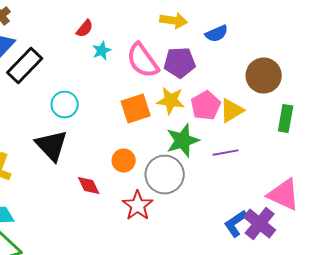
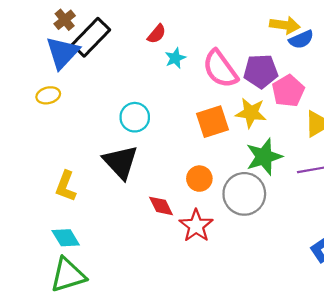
yellow arrow: (174, 21) -> (285, 25), moved
black rectangle: (25, 66) -> (91, 37), moved
pink pentagon: (206, 106) -> (288, 91), moved
red star: (138, 206) -> (196, 226), moved

